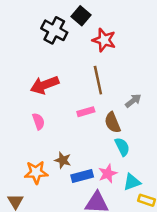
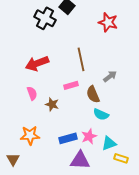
red star: (104, 40) -> (108, 22), moved
cyan semicircle: (122, 147) -> (101, 114), turned 140
brown star: (63, 160) -> (52, 104), moved

